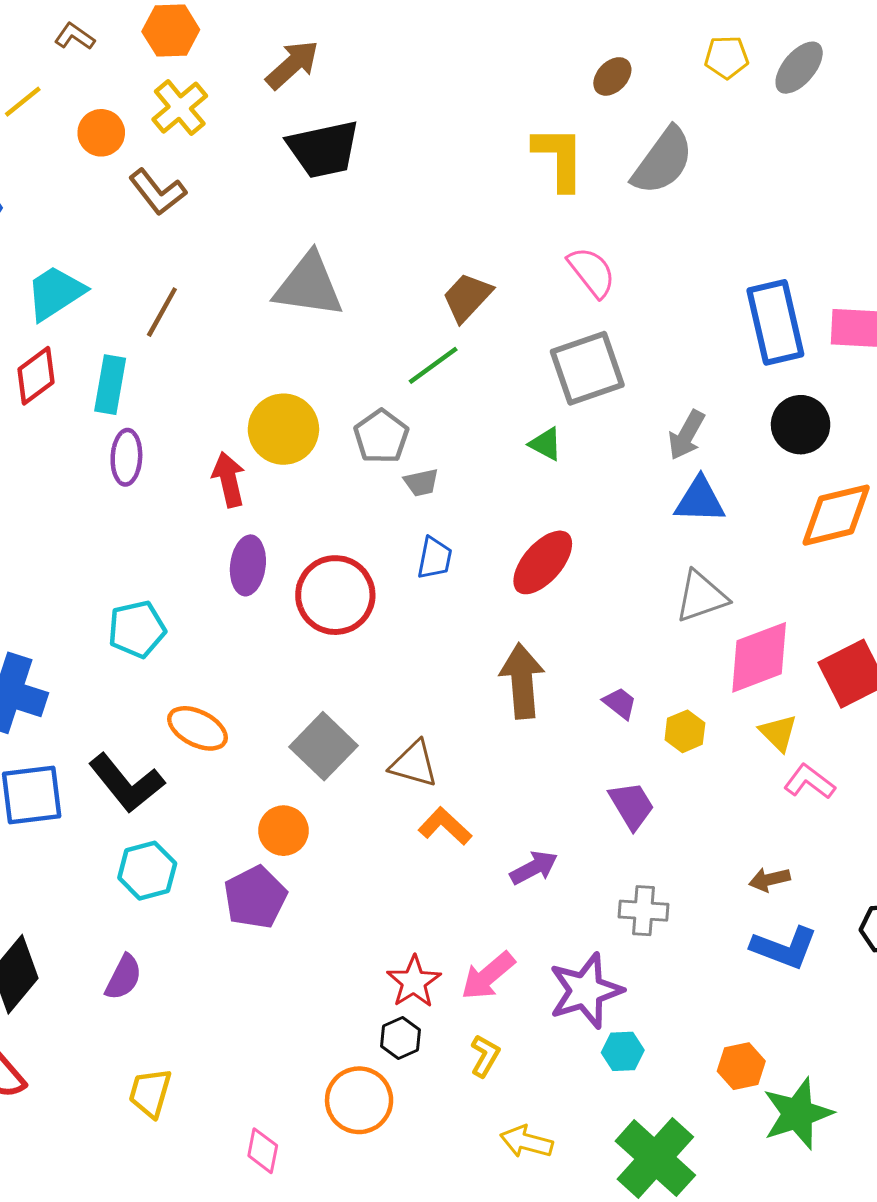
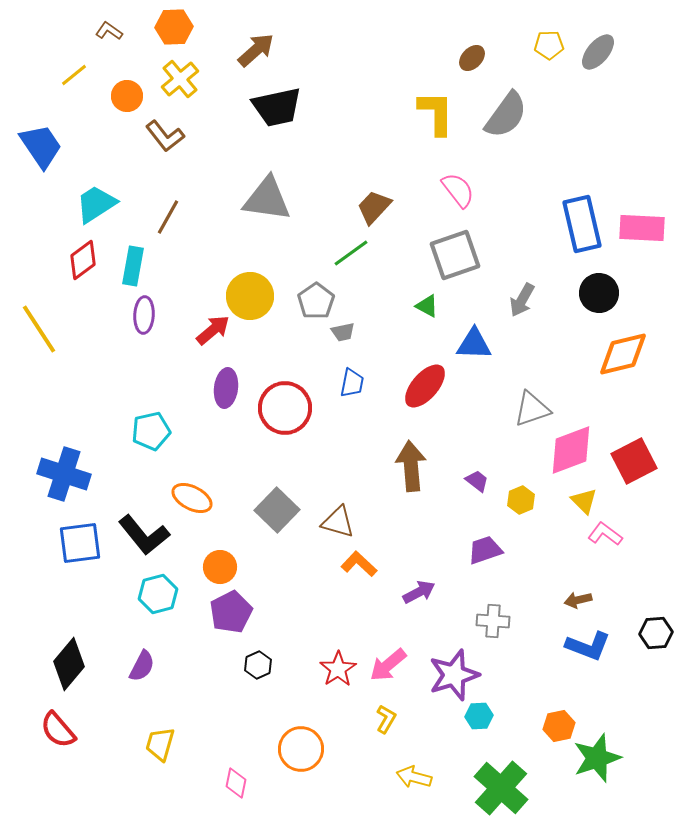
red arrow: (229, 479) -> (213, 330), turned 63
blue triangle: (700, 500) -> (474, 344), moved
purple trapezoid: (632, 805) -> (485, 550), turned -78
orange circle: (283, 831) -> (220, 567), moved
black hexagon: (401, 1038) -> (258, 665), moved

